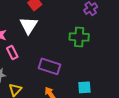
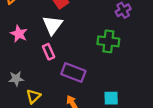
pink rectangle: (12, 53) -> (49, 52), moved

